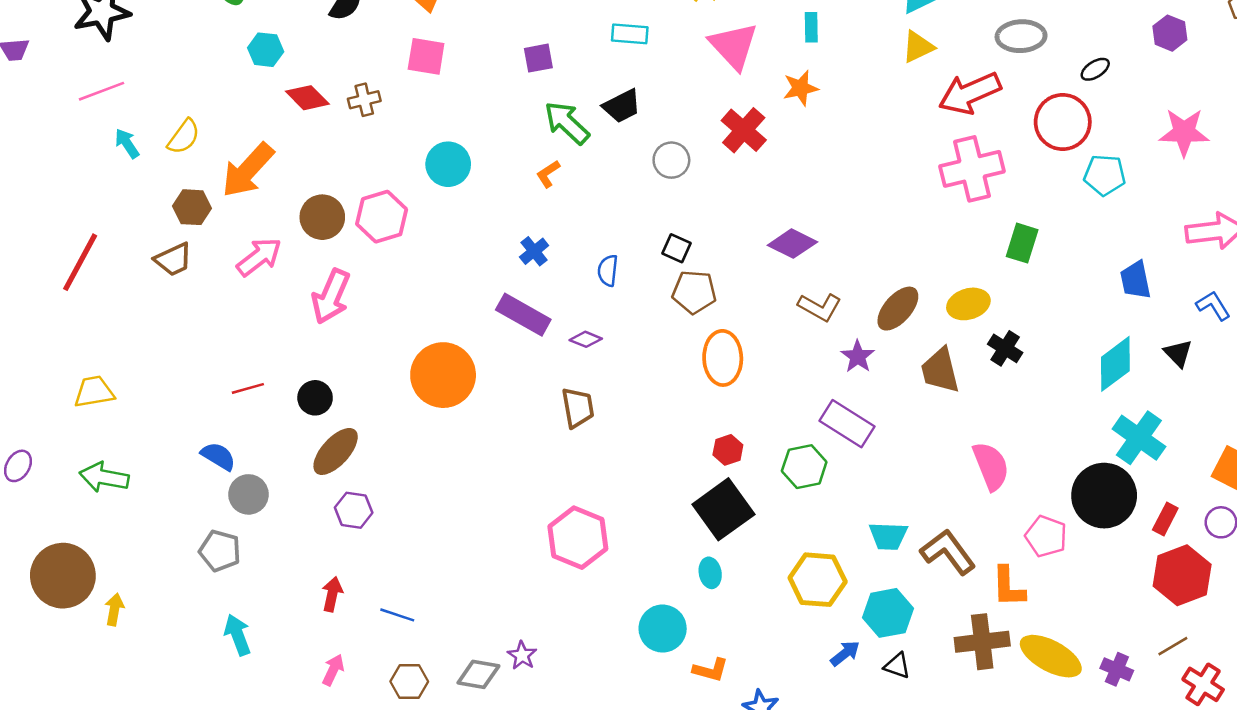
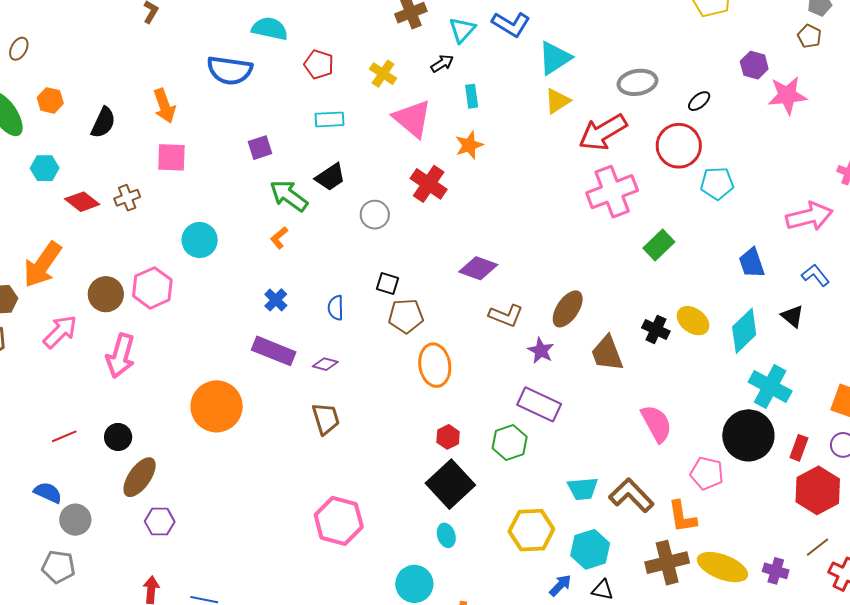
pink star: (1184, 132) -> (787, 95), moved
green rectangle: (1022, 243) -> (659, 245), turned 36
yellow ellipse: (968, 304) -> (693, 321), moved, turned 60

